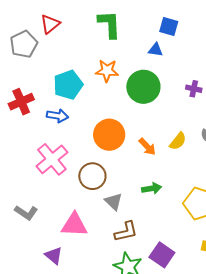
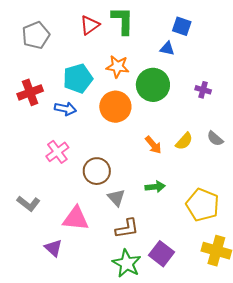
red triangle: (50, 24) -> (90, 25), moved
orange circle: (109, 135) -> (115, 107), moved
pink cross: (52, 159) -> (57, 152), size x0.7

